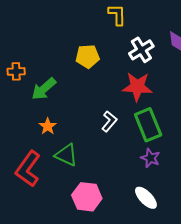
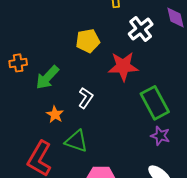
red star: (137, 87) -> (123, 66), moved
white L-shape: (109, 121) -> (86, 98), moved

